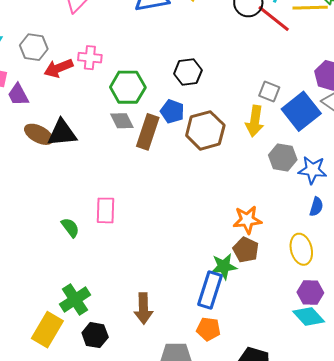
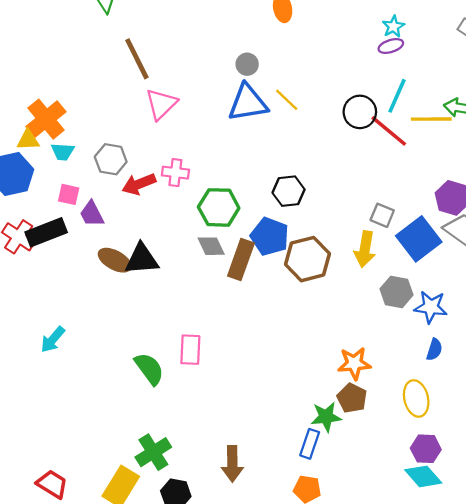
blue pentagon: (172, 111) -> (270, 236), size x1.4
green semicircle: (70, 228) -> (149, 369), size x1.4
blue rectangle: (210, 290) -> (310, 444), size x0.7

